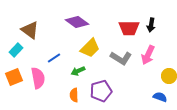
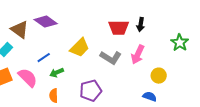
purple diamond: (77, 22) -> (46, 22), moved
green arrow: (78, 71) -> (57, 73), moved
pink semicircle: (38, 78) -> (28, 78), turned -35
orange semicircle: (74, 95) -> (54, 96), moved

